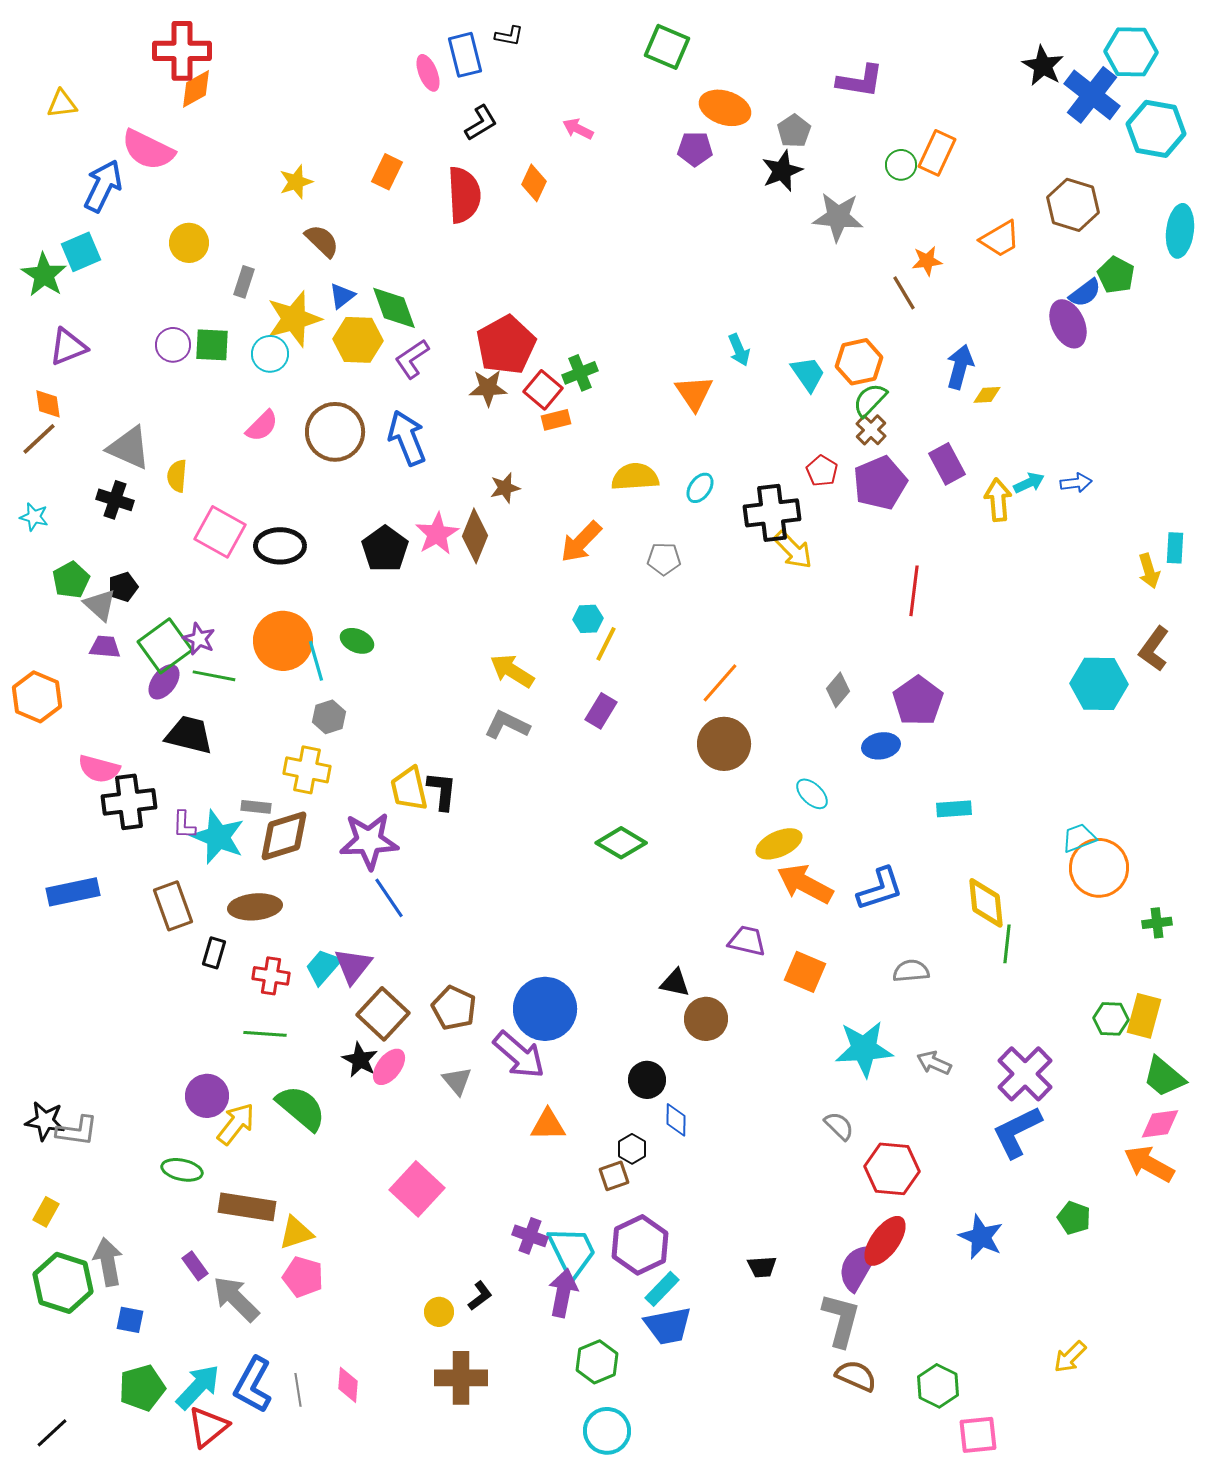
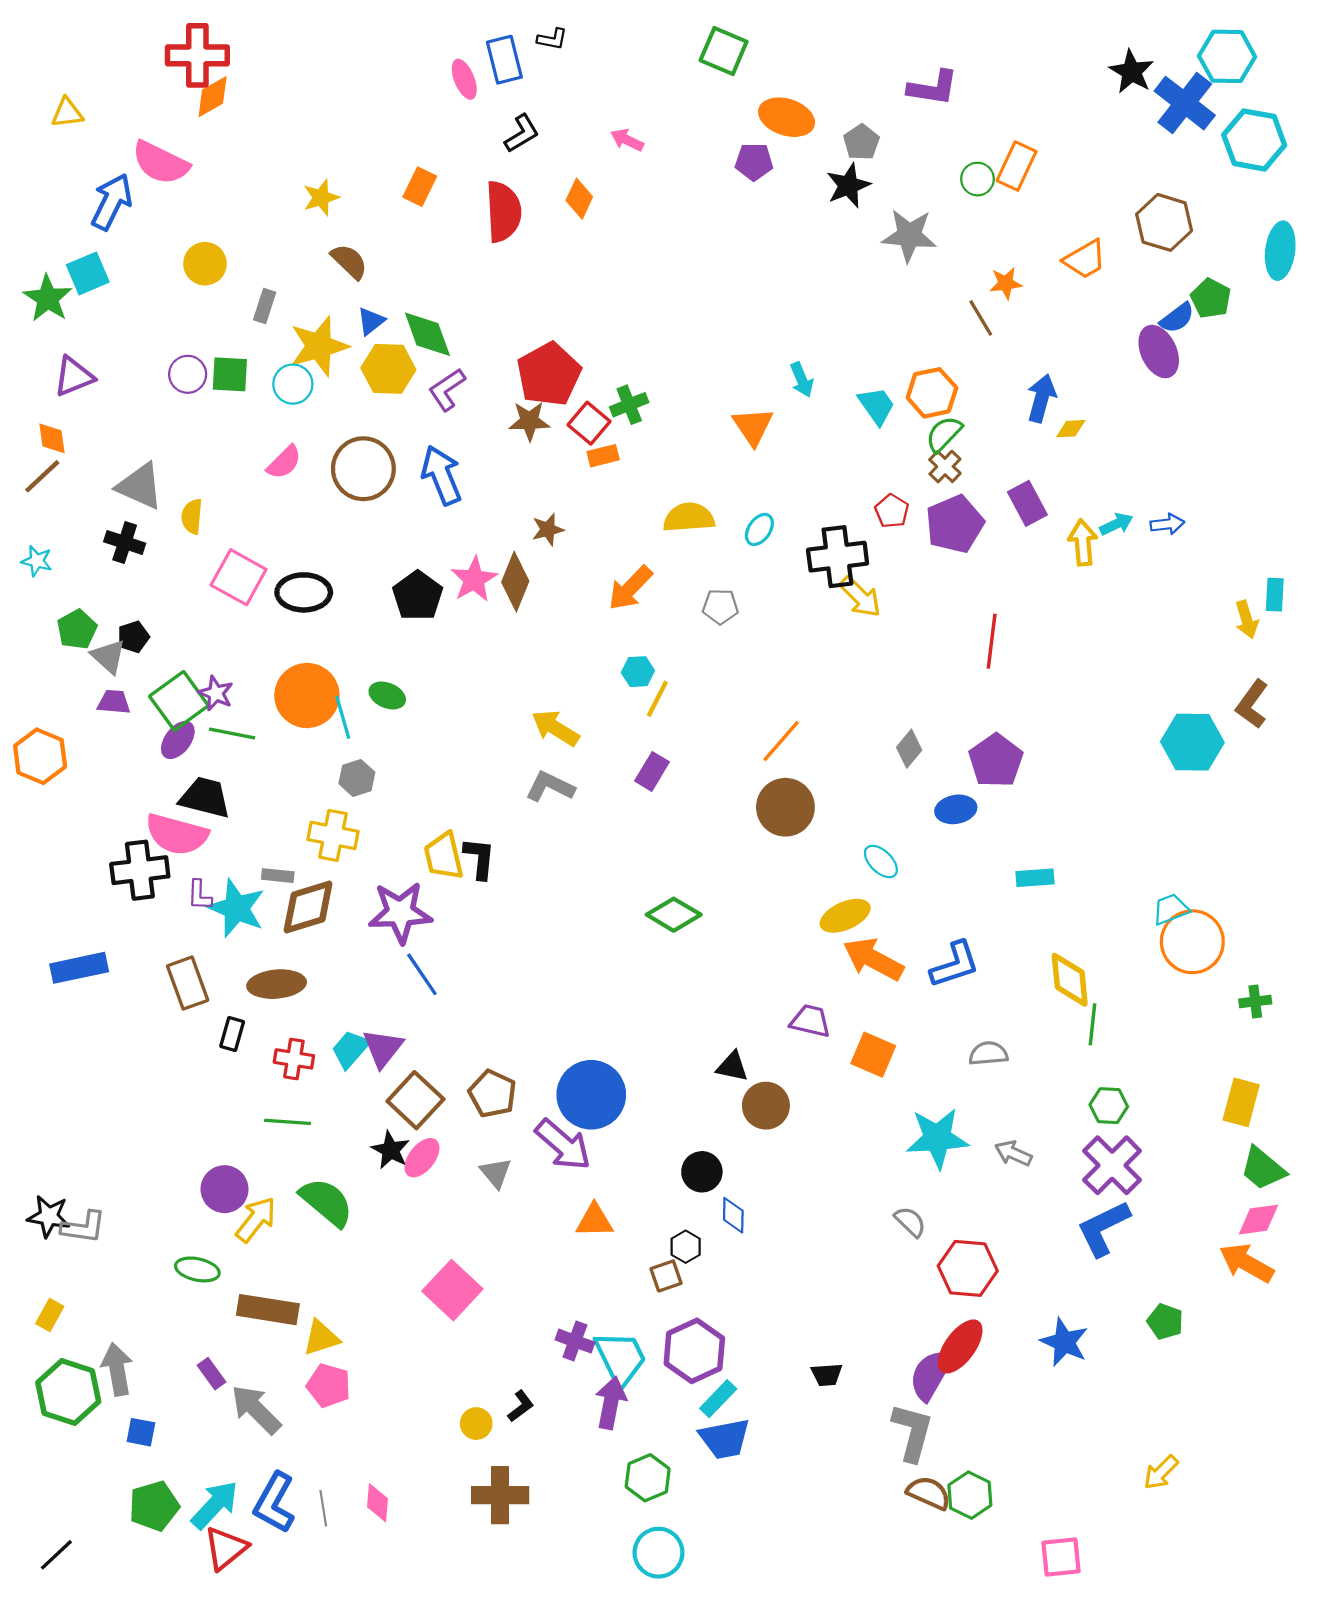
pink semicircle: (99, 769) -> (177, 834), moved, size x1.4
green hexagon: (1111, 1019) -> (1109, 1106), moved
green hexagon: (938, 1386) -> (970, 1495), moved

